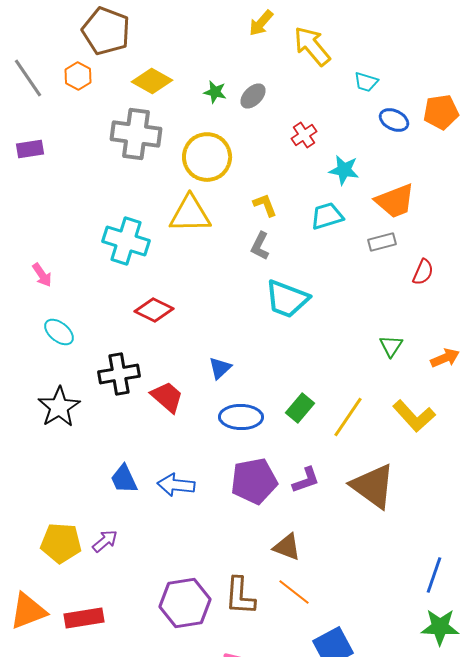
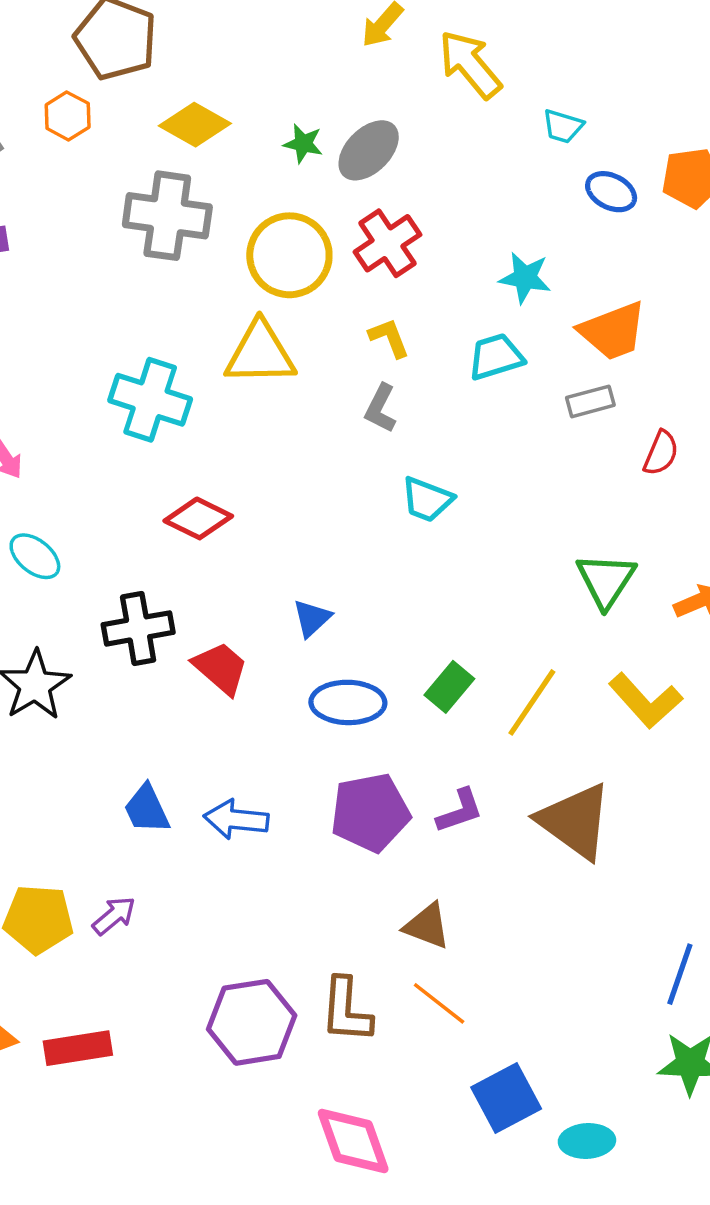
gray ellipse: (253, 96) -> (369, 150), size x1.4
red cross: (304, 135) -> (387, 243), moved, size x1.5
cyan trapezoid: (287, 299) -> (427, 500), size x0.7
green triangle: (391, 346) -> (606, 580), size x1.5

